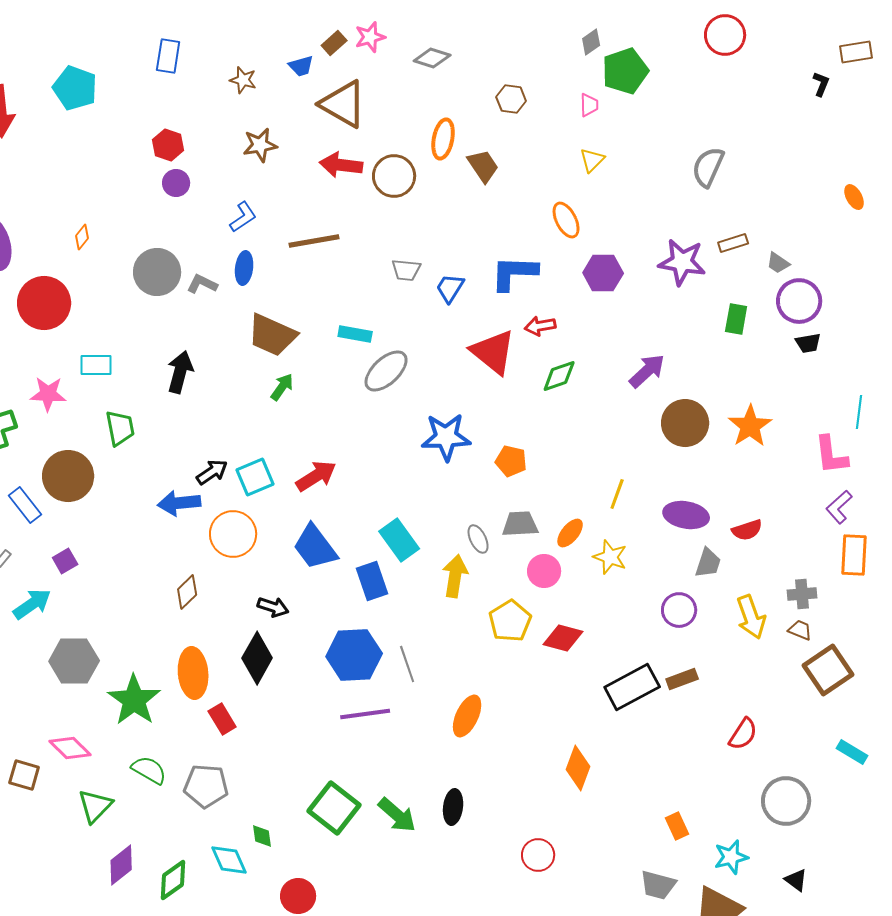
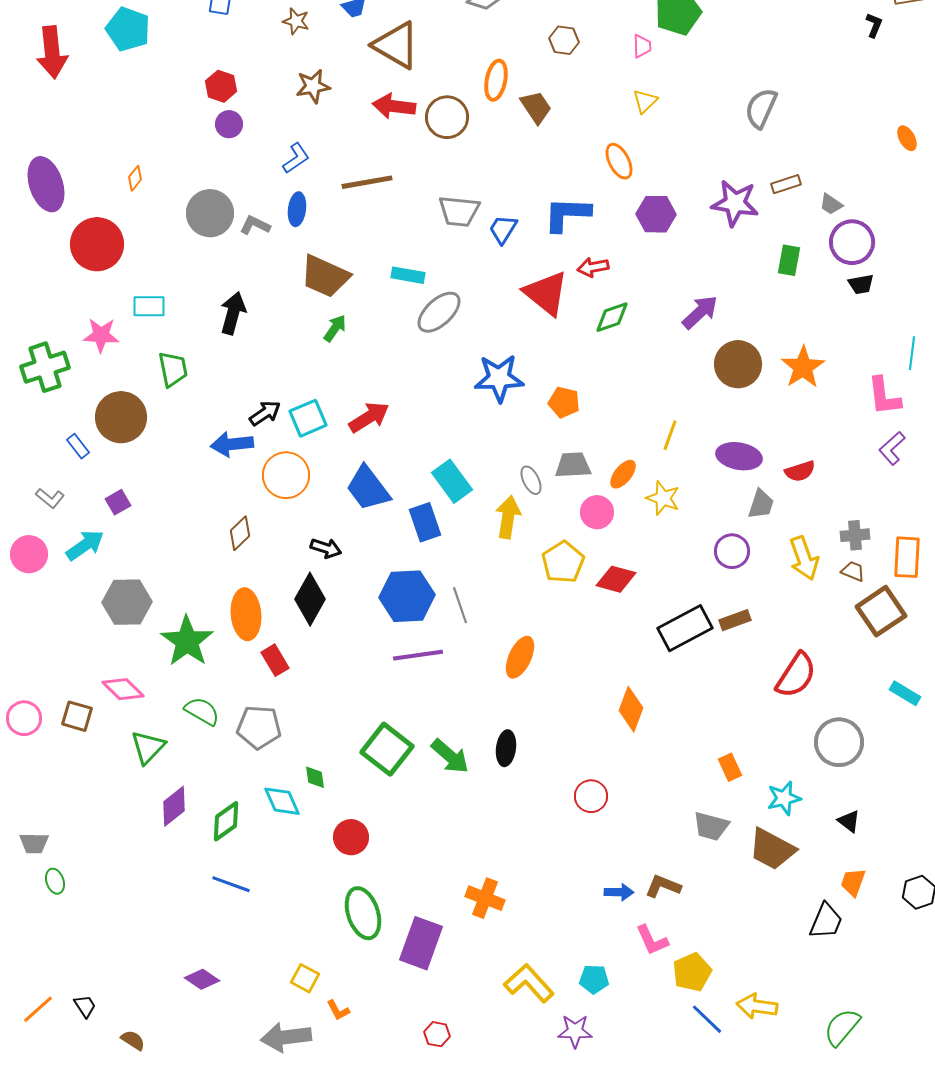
gray trapezoid: (406, 270) -> (459, 211), size x1.4
blue rectangle: (25, 505) -> (78, 446), size x0.7
orange rectangle: (854, 555) -> (907, 557), moved
red semicircle: (743, 734) -> (796, 675), size x1.4

